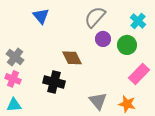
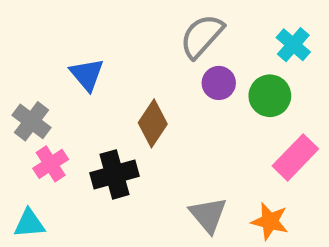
blue triangle: (41, 16) -> (87, 74), moved
brown diamond: (72, 58) -> (153, 123), turned 60
pink cross: (13, 79) -> (51, 164), moved, turned 35
black cross: (54, 82) -> (114, 174), turned -30

